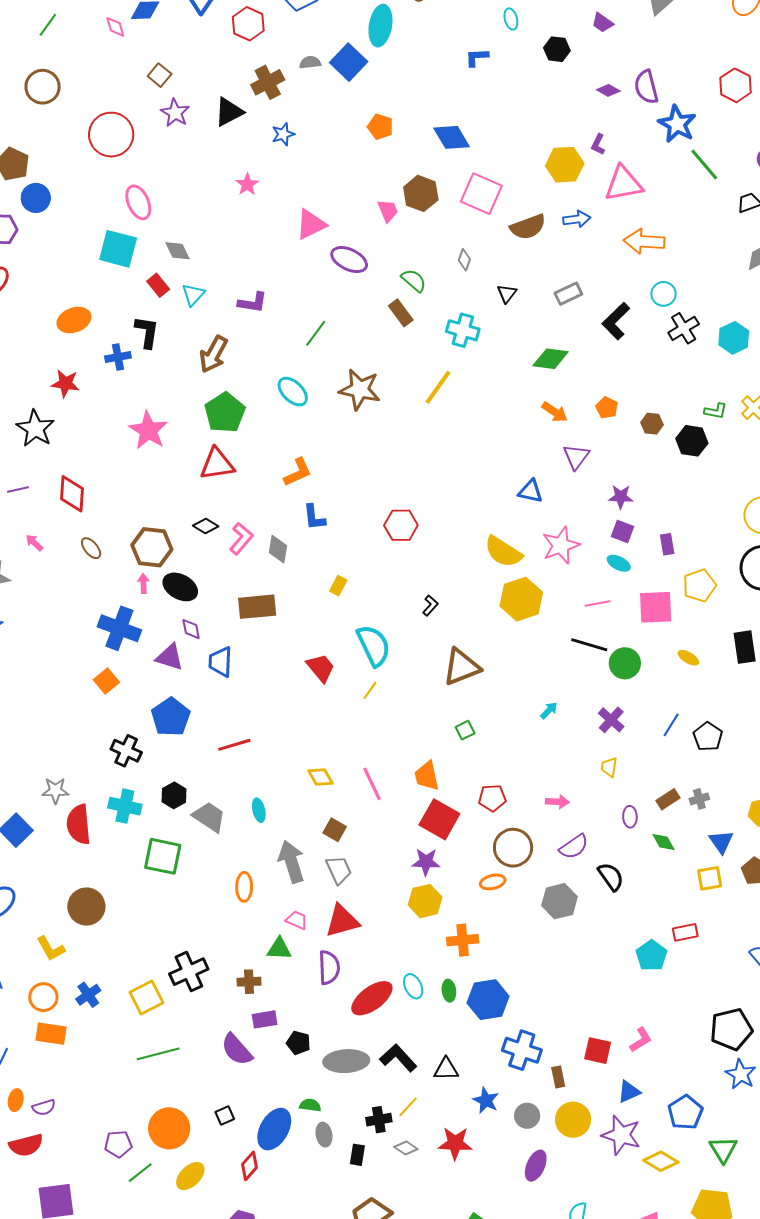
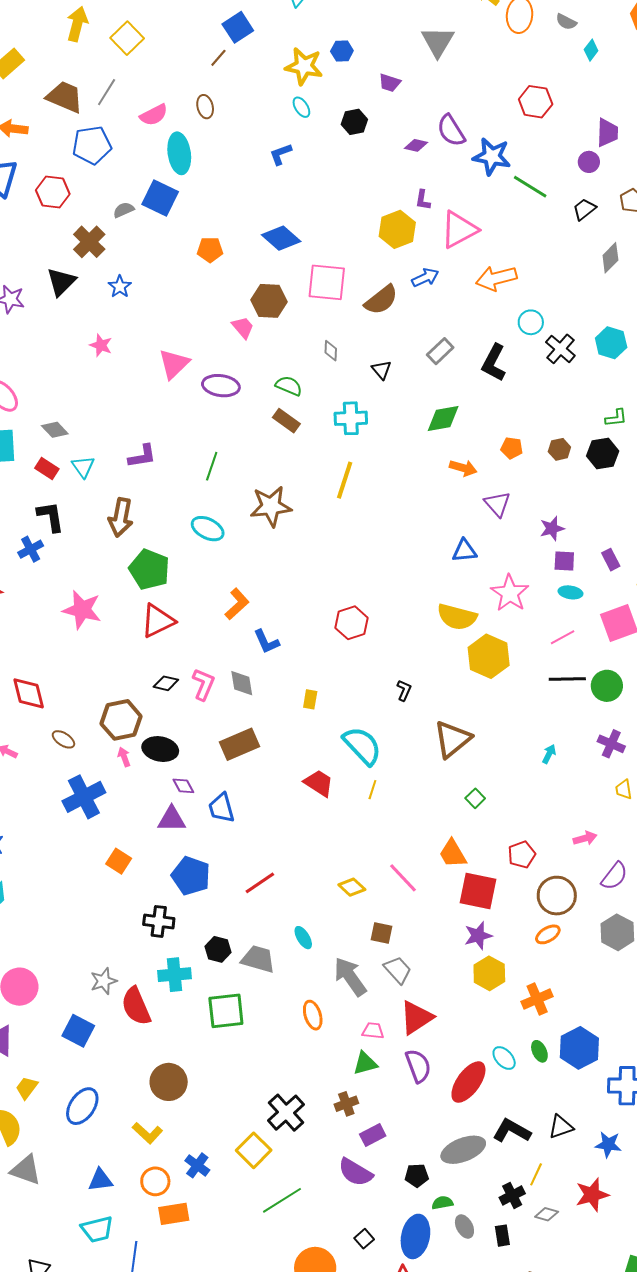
blue cross: (119, 628) -> (84, 797), moved, turned -30
black pentagon: (298, 1043) -> (417, 1175), moved

